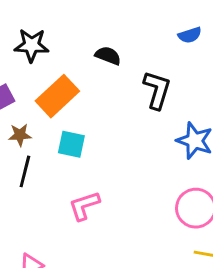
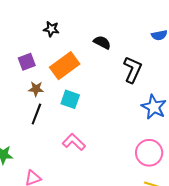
black star: (32, 45) -> (51, 29), size x0.7
pink L-shape: (84, 206) -> (74, 142), turned 55

